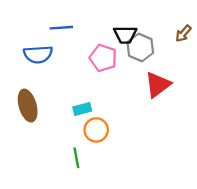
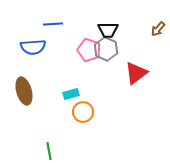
gray hexagon: (140, 47) -> (106, 49), moved
green line: (76, 158) -> (49, 151), moved

